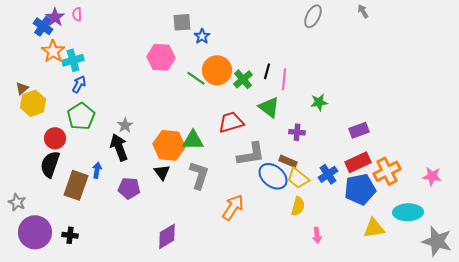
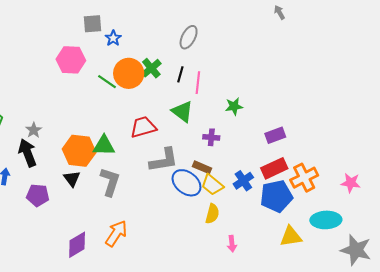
gray ellipse: (313, 16) -> (189, 37), moved
green cross: (243, 79) -> (151, 68), moved
orange arrow: (233, 207) -> (116, 233), moved

